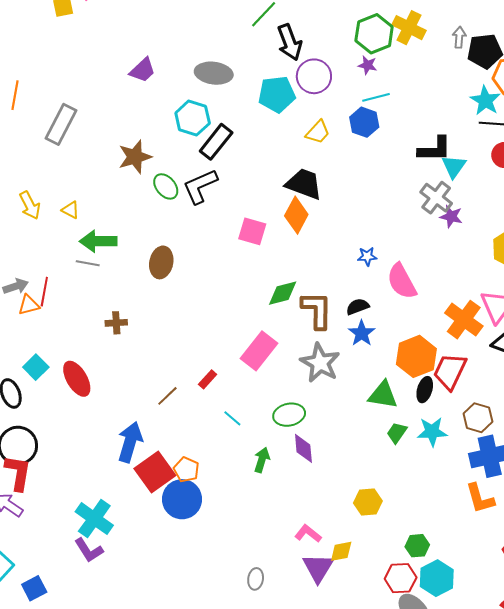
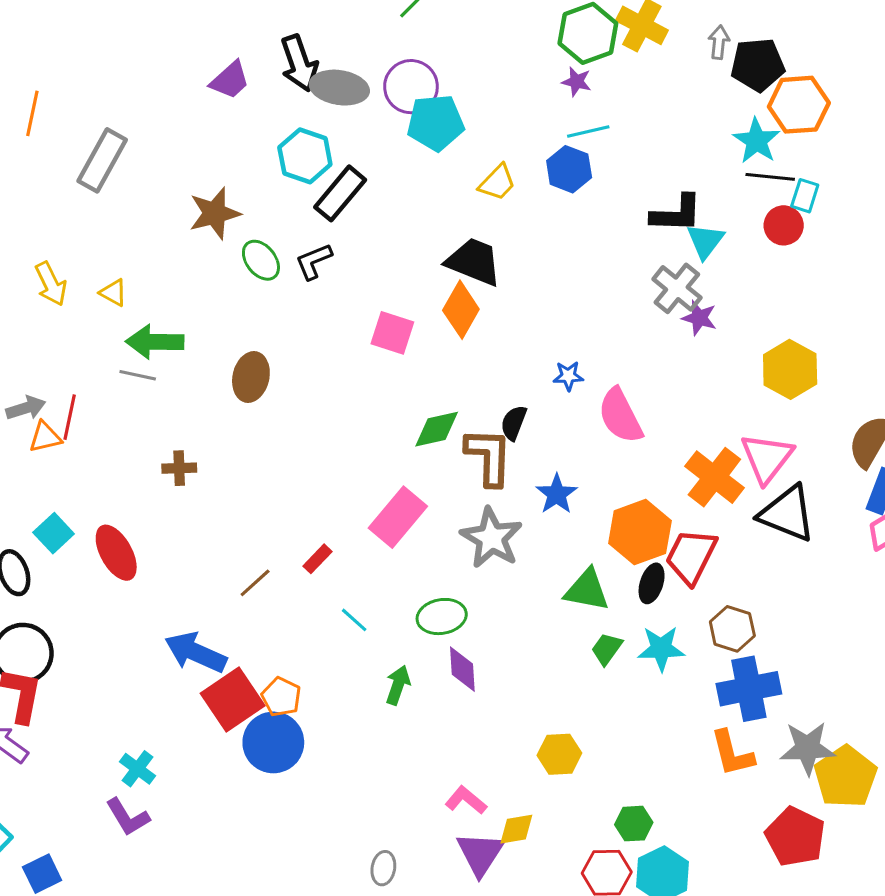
black arrow: (290, 42) -> (299, 63), moved
purple circle: (314, 76) -> (411, 87), moved
black L-shape: (200, 186) -> (314, 261), size x0.7
black semicircle: (358, 307) -> (514, 423), moved, turned -50
blue arrow: (130, 442) -> (196, 652), turned -84
cyan cross: (94, 519) -> (137, 769), size x0.6

